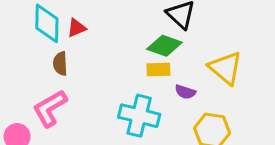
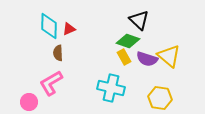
yellow rectangle: (158, 70) -> (124, 57), turned 63
purple semicircle: (185, 92) -> (147, 59), moved, size x1.5

